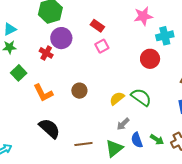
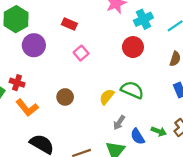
pink square: (102, 46) -> (81, 53), moved
red cross: (46, 53) -> (17, 83), moved

